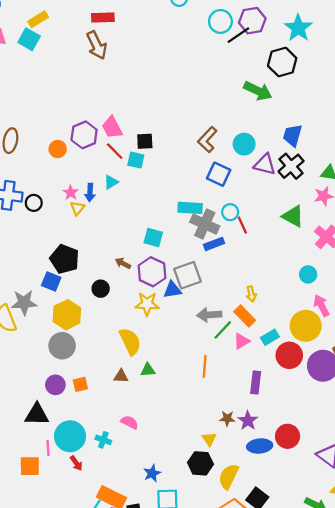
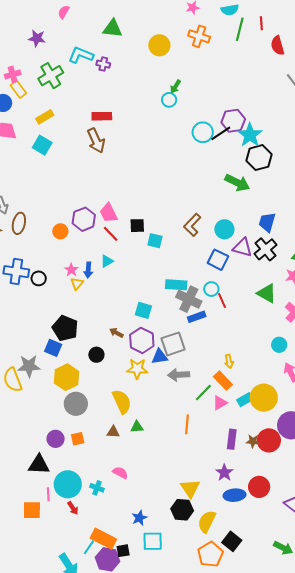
cyan circle: (220, 21) -> (203, 132), moved
cyan star: (298, 28) -> (250, 135), moved
cyan square: (29, 39) -> (42, 145), moved
cyan square: (136, 160) -> (155, 241), moved
blue square: (219, 174) -> (218, 260), moved
gray arrow: (209, 315) -> (179, 375), moved
yellow circle: (306, 326) -> (264, 398), moved
gray circle: (62, 346) -> (76, 404), moved
red circle: (289, 355) -> (269, 440), moved
brown star: (227, 418) -> (253, 441), moved
yellow triangle: (209, 439) -> (190, 488), size x1.5

